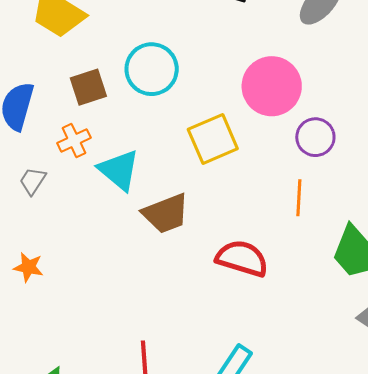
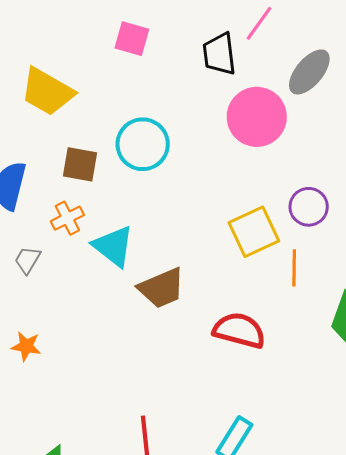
pink circle: (272, 86) -> (257, 117), moved
brown square: (88, 87) -> (80, 164), turned 30
yellow square: (213, 139) -> (254, 232), moved

